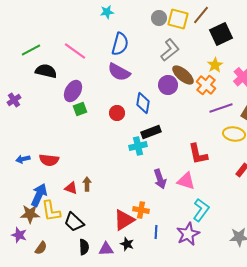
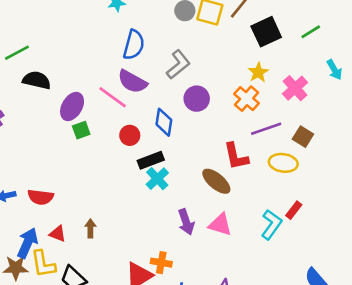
gray L-shape: (170, 50) -> (178, 65), moved
pink line: (75, 51) -> (113, 97), moved
brown ellipse: (183, 75) -> (216, 181), moved
black rectangle: (151, 132) -> (151, 160), moved
cyan cross: (138, 146) -> (157, 179), turned -30
red L-shape: (198, 154) -> (236, 156), moved
red triangle: (71, 188) -> (58, 234), moved
cyan L-shape: (201, 210) -> (271, 225), moved

